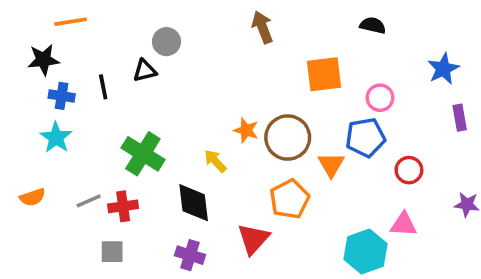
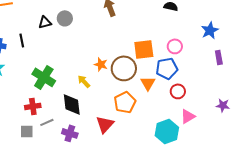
gray circle: (166, 42) -> (65, 18), moved
black triangle: (145, 71) -> (45, 22), moved
orange square: (324, 74) -> (144, 49), moved
red circle: (409, 170) -> (178, 91), moved
gray line: (89, 201) -> (47, 122), moved
pink triangle: (404, 224) -> (188, 116), turned -35

